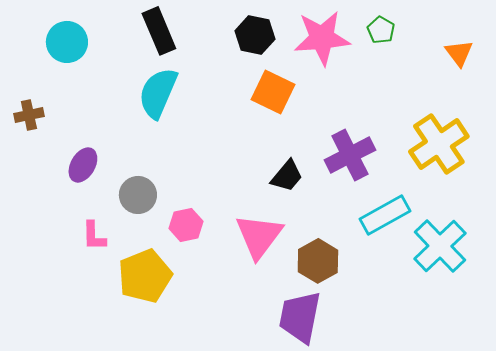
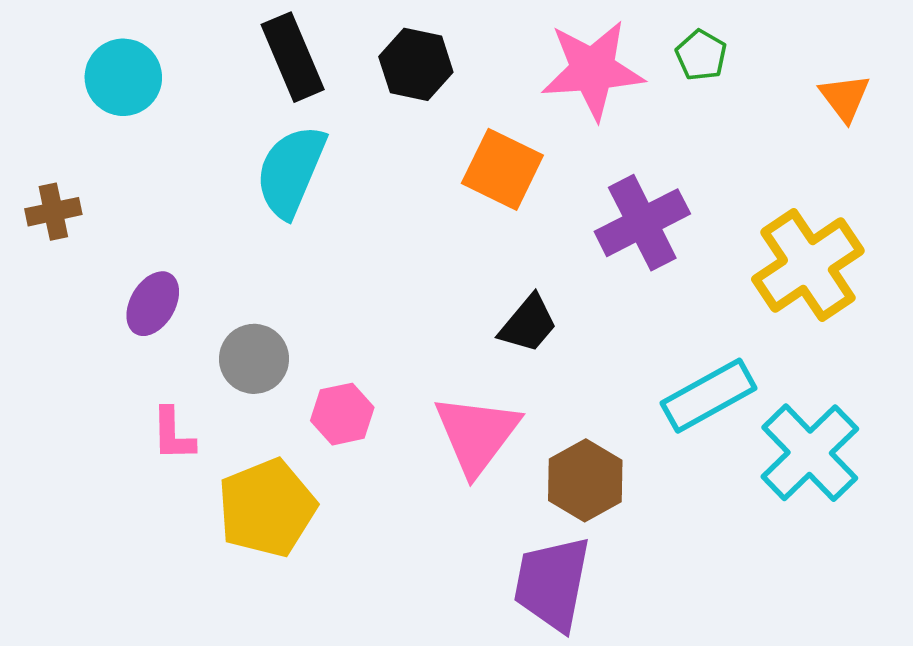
black hexagon: (255, 35) -> (416, 64), moved
purple cross: (350, 155) -> (642, 223), moved

